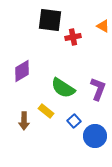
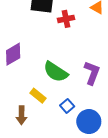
brown arrow: (24, 121) -> (21, 115), moved

